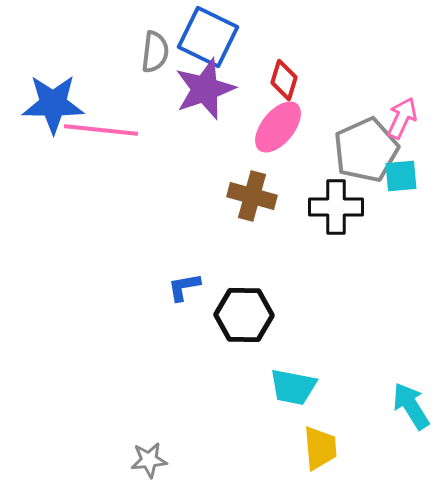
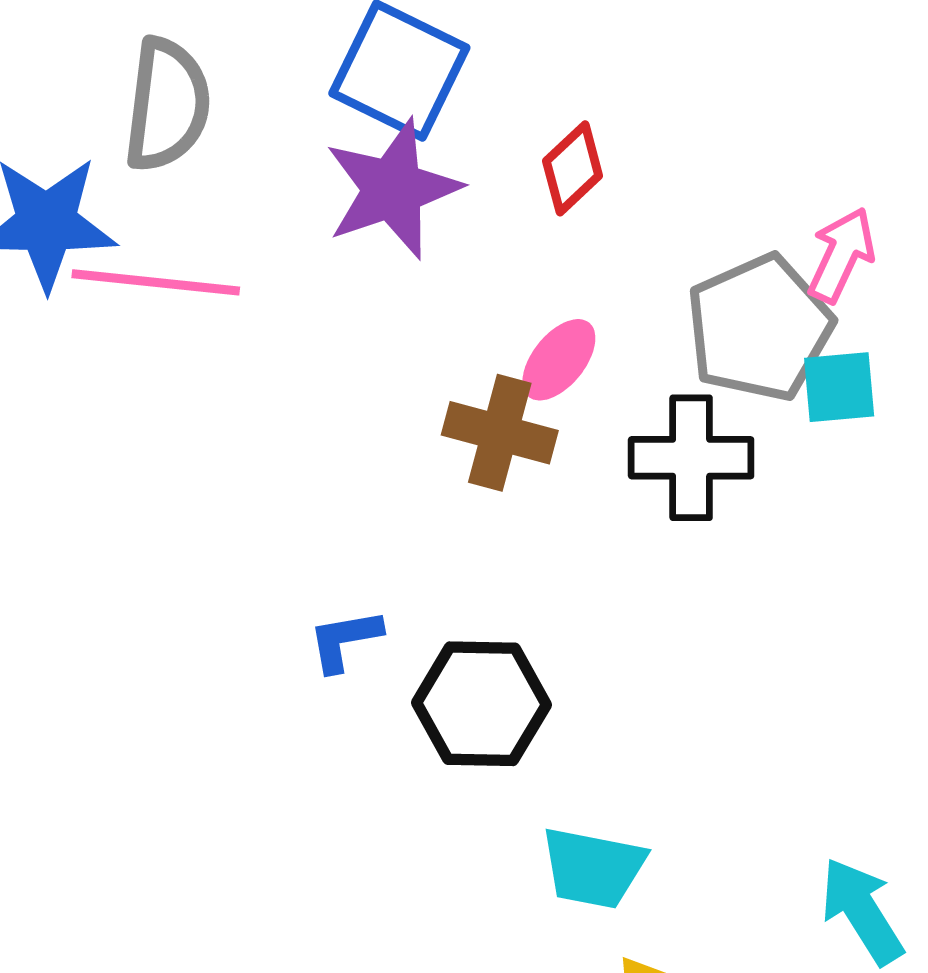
gray semicircle: (155, 52) -> (167, 105), moved, size x1.4
red diamond: (284, 80) -> (573, 168), turned 30
pink ellipse: (278, 127) -> (559, 360), moved, size x0.7

